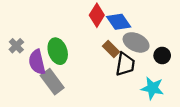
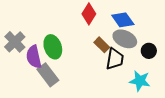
blue diamond: (119, 22) -> (123, 20), moved
gray cross: (16, 46) -> (15, 42), size x1.5

